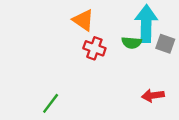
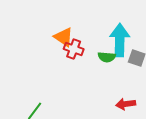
red cross: (94, 48) -> (74, 49), moved

